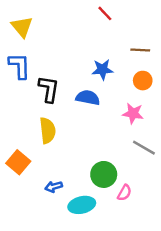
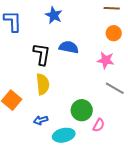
blue star: (102, 70) -> (54, 15), moved, turned 30
black L-shape: (49, 89) -> (42, 54), moved
yellow semicircle: (48, 131) -> (43, 84), moved

